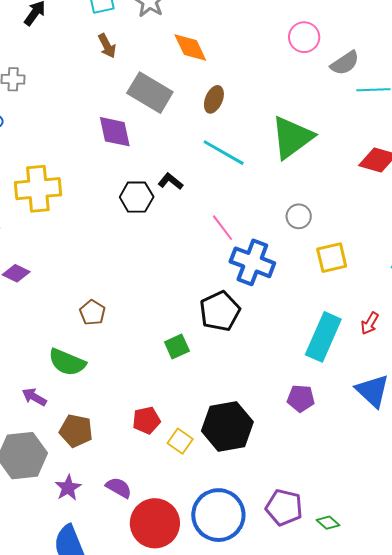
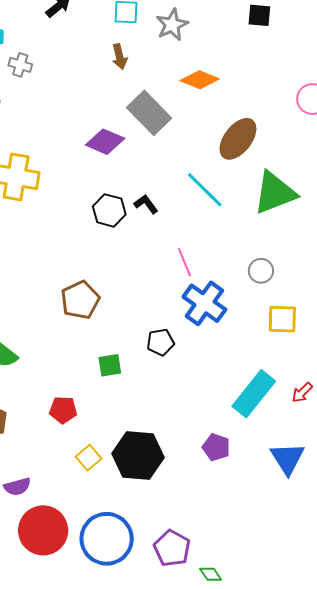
orange diamond: (190, 48) -> (200, 80), turned -57
brown ellipse: (214, 99) -> (238, 139), moved, size x1.6
purple diamond: (115, 132) -> (105, 142), turned -69
black pentagon: (220, 311) -> (160, 342), size x0.7
brown pentagon: (92, 313) -> (80, 300), moved, size x1.5
red pentagon: (146, 420) -> (63, 410), moved
purple semicircle: (119, 488) -> (17, 487), turned 120

